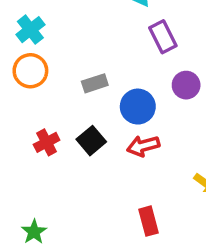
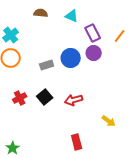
purple rectangle: (163, 37) -> (93, 33), moved
purple circle: (186, 85) -> (94, 53), moved
blue circle: (138, 107) -> (71, 58), moved

